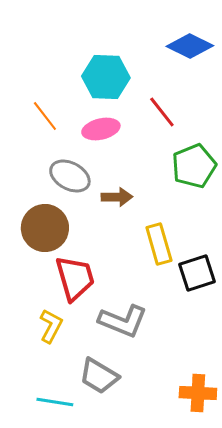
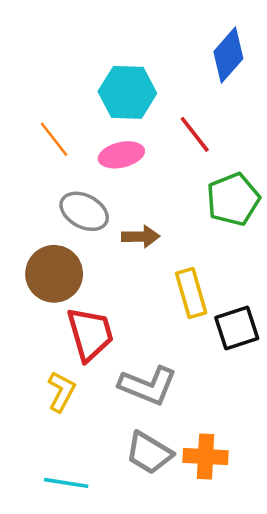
blue diamond: (190, 46) -> (228, 55), turned -75
gray trapezoid: (99, 376) -> (149, 453), moved
orange cross: (198, 393) -> (206, 457), moved

